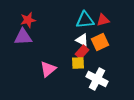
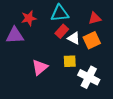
red star: (28, 20) -> (29, 18), moved
cyan triangle: (85, 20) -> (60, 13), moved
red rectangle: (82, 52) -> (62, 31), moved

